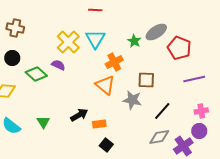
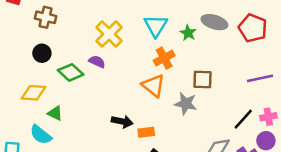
gray ellipse: (156, 32) -> (214, 22), turned 50
cyan triangle: (95, 39) -> (156, 26), moved
red pentagon: (179, 48) -> (253, 28), moved
black line: (162, 111) -> (243, 119), moved
black arrow: (79, 115) -> (122, 122), turned 42
green triangle: (43, 122) -> (55, 113), moved, turned -32

